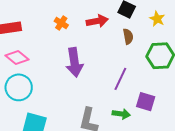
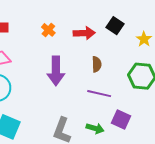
brown semicircle: (128, 36) -> (97, 64), moved
purple line: (120, 79) -> (99, 94), turned 70

